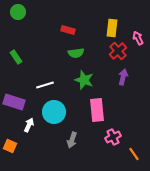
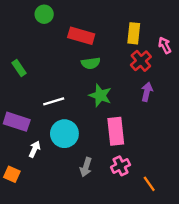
green circle: (18, 12) -> (44, 14), moved
red rectangle: (68, 30) -> (81, 36), size x1.5
pink cross: (113, 137) -> (121, 166), moved
orange line: (134, 154) -> (149, 184), moved

